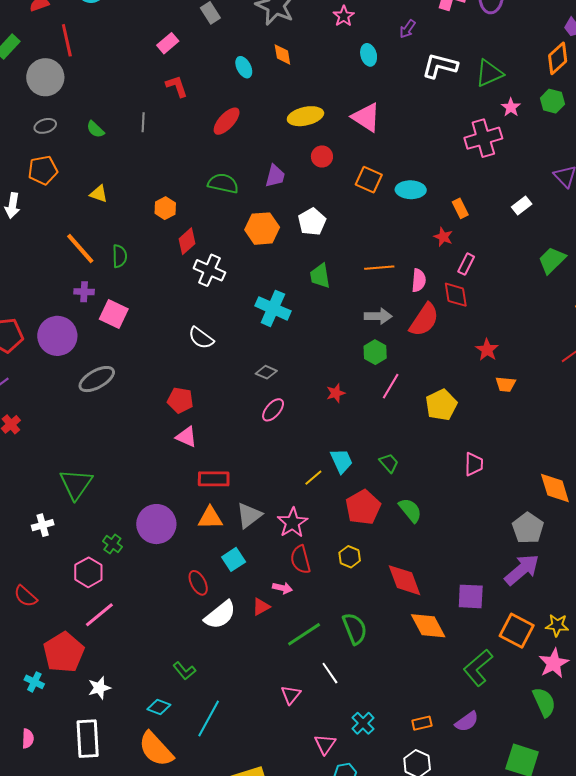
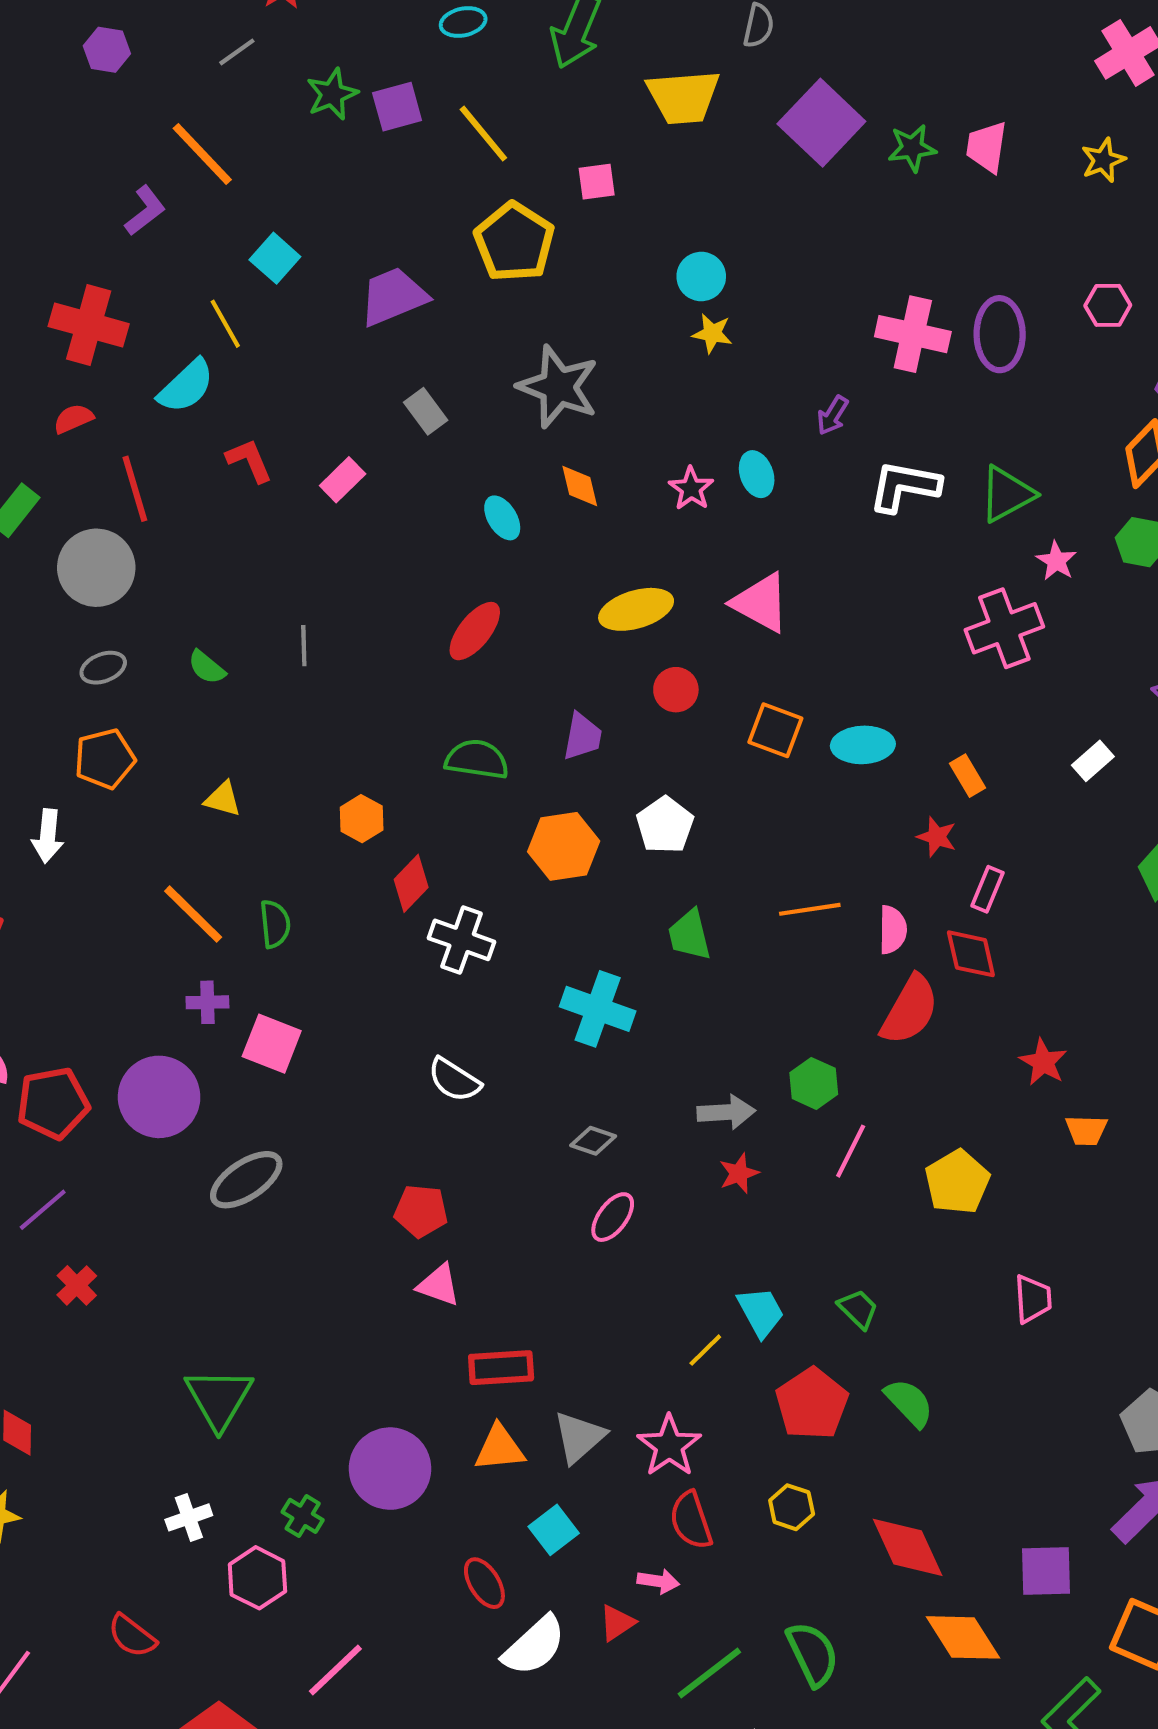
pink star: (344, 16) -> (691, 489), moved
red L-shape: (177, 86) -> (249, 460), moved
gray arrow: (378, 316) -> (726, 1112), moved
white cross: (43, 525) -> (189, 1517), moved
pink line: (99, 615) -> (335, 1670), moved

